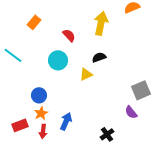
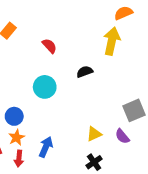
yellow arrow: (101, 23) -> (112, 41), moved
cyan circle: (58, 60) -> (45, 87), moved
yellow triangle: (86, 74) -> (94, 134), moved

